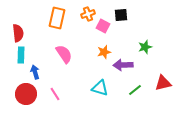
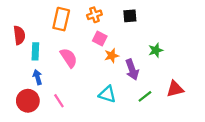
pink square: (103, 26) -> (100, 38), moved
cyan rectangle: (21, 55) -> (35, 51), moved
purple arrow: (123, 65) -> (132, 70), turned -108

